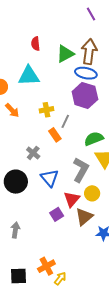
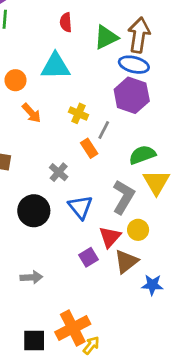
yellow cross: (46, 110) -> (78, 113), turned 32
gray arrow: (15, 230) -> (31, 277), turned 77
orange cross: (46, 266) -> (73, 328), size x1.4

